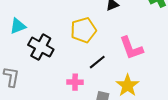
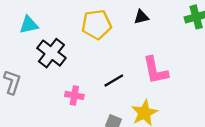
yellow pentagon: (83, 30) -> (96, 24), moved
pink cross: (75, 82) -> (74, 95), moved

